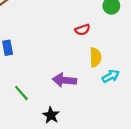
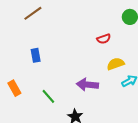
yellow semicircle: (95, 57) -> (116, 64), turned -108

